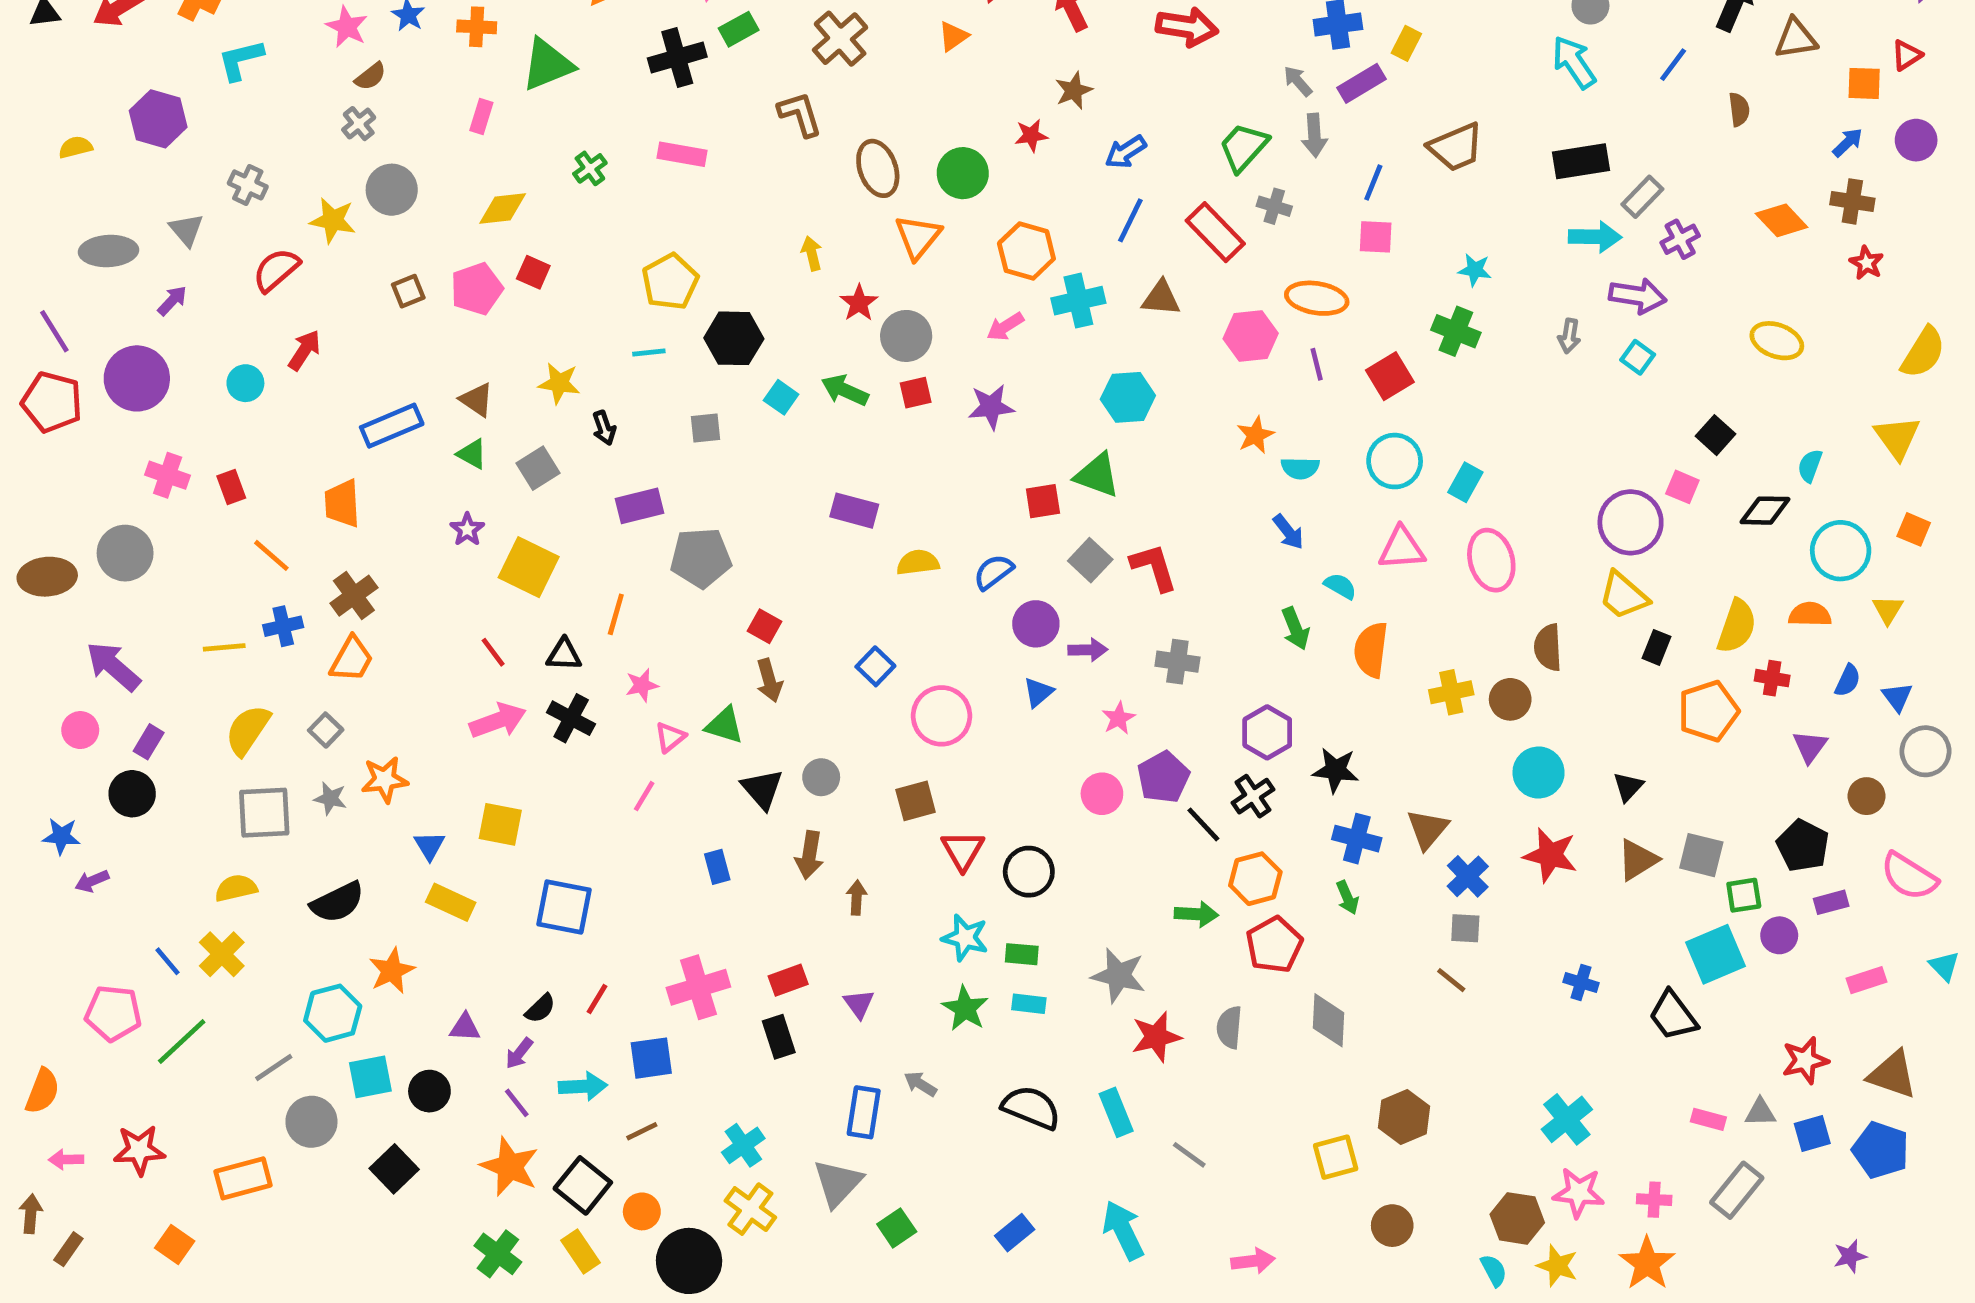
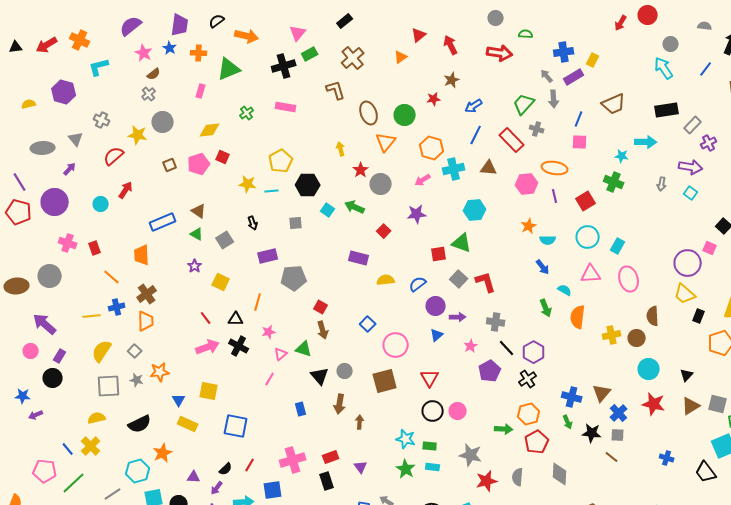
cyan arrow: (1595, 237) -> (646, 142), moved
yellow star: (559, 383) -> (248, 184), moved
red square: (916, 393) -> (384, 231), moved, turned -32
yellow square: (529, 567) -> (221, 282), size x0.7
orange trapezoid: (352, 659) -> (146, 321), turned -30
black star: (1336, 770) -> (592, 433), moved
pink circle: (1102, 794) -> (458, 411), moved
brown square: (916, 801) -> (385, 381), size x1.4
black line: (1203, 824) -> (507, 348), moved
red triangle: (963, 850) -> (430, 378), moved

